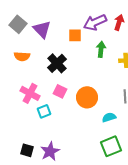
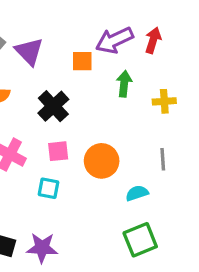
pink square: (60, 91) -> (58, 151), turned -32
cyan square: (44, 111) -> (48, 188), moved, turned 32
purple star: (50, 151) -> (42, 248), turned 30

